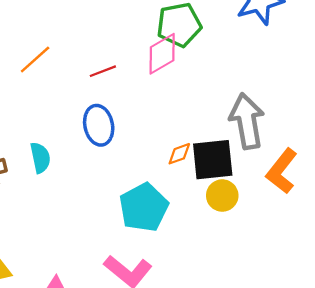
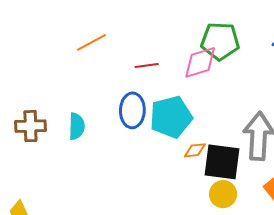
cyan pentagon: (144, 207) -> (171, 117), moved

